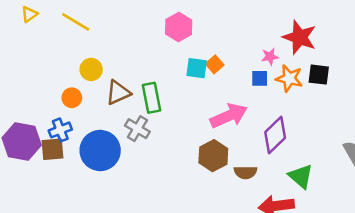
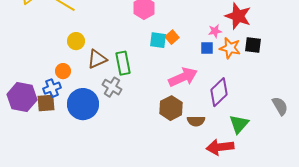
orange circle: (72, 98) -> (63, 71), moved
green triangle: (301, 176) -> (239, 124), turned 30

